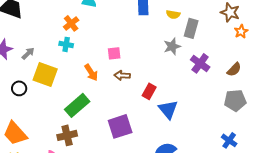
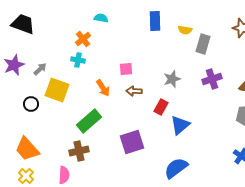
gray star: (172, 46) -> (172, 79), moved
purple cross: (200, 63) -> (212, 79), turned 36
blue triangle: (168, 109) -> (180, 125), turned 30

